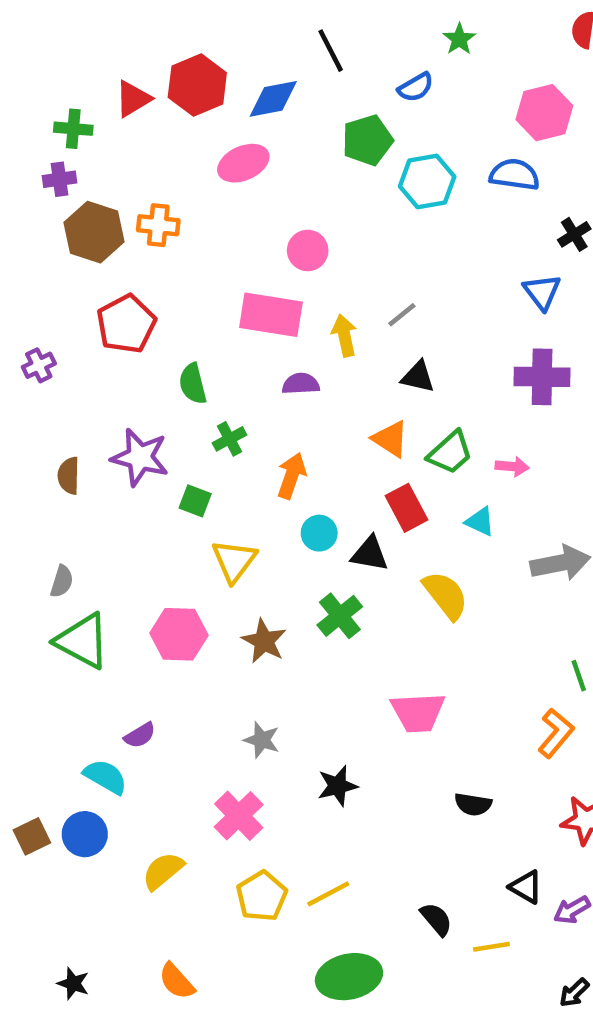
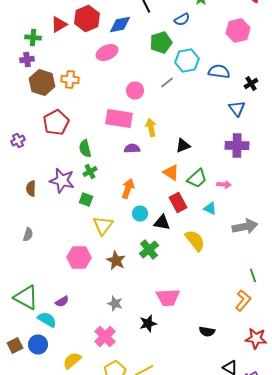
blue semicircle: (514, 175) -> (219, 72), moved
gray line: (402, 315) -> (167, 82), moved
black triangle: (418, 377) -> (183, 146), turned -35
green cross: (230, 439) -> (90, 172), moved
green triangle: (82, 641) -> (26, 298), moved
pink trapezoid: (418, 712) -> (168, 298), moved

